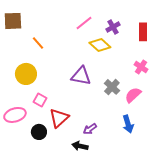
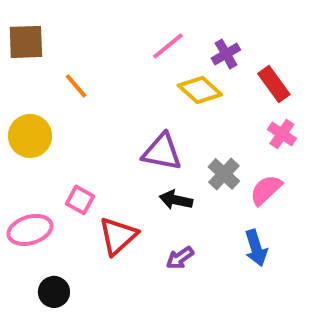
red rectangle: (143, 32) -> (274, 84), moved, turned -36
yellow circle: (26, 74) -> (30, 136), moved
black circle: (39, 132) -> (54, 292), moved
black arrow: (80, 146) -> (176, 200), moved

